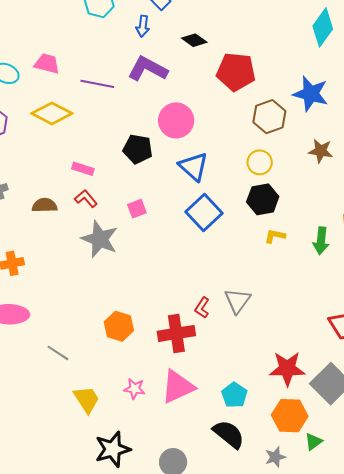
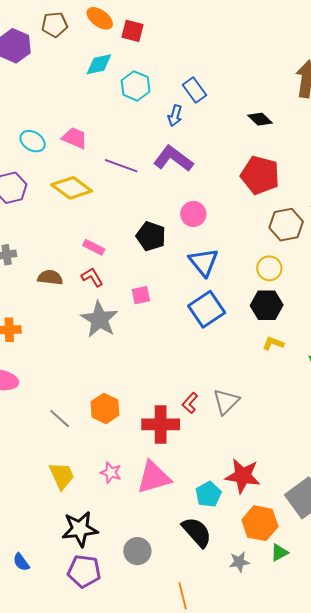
black diamond: (194, 40) -> (260, 119), moved
pink circle: (176, 120) -> (193, 214), size x0.7
gray line: (58, 353) -> (60, 419), moved
red star: (287, 369) -> (243, 476), moved

